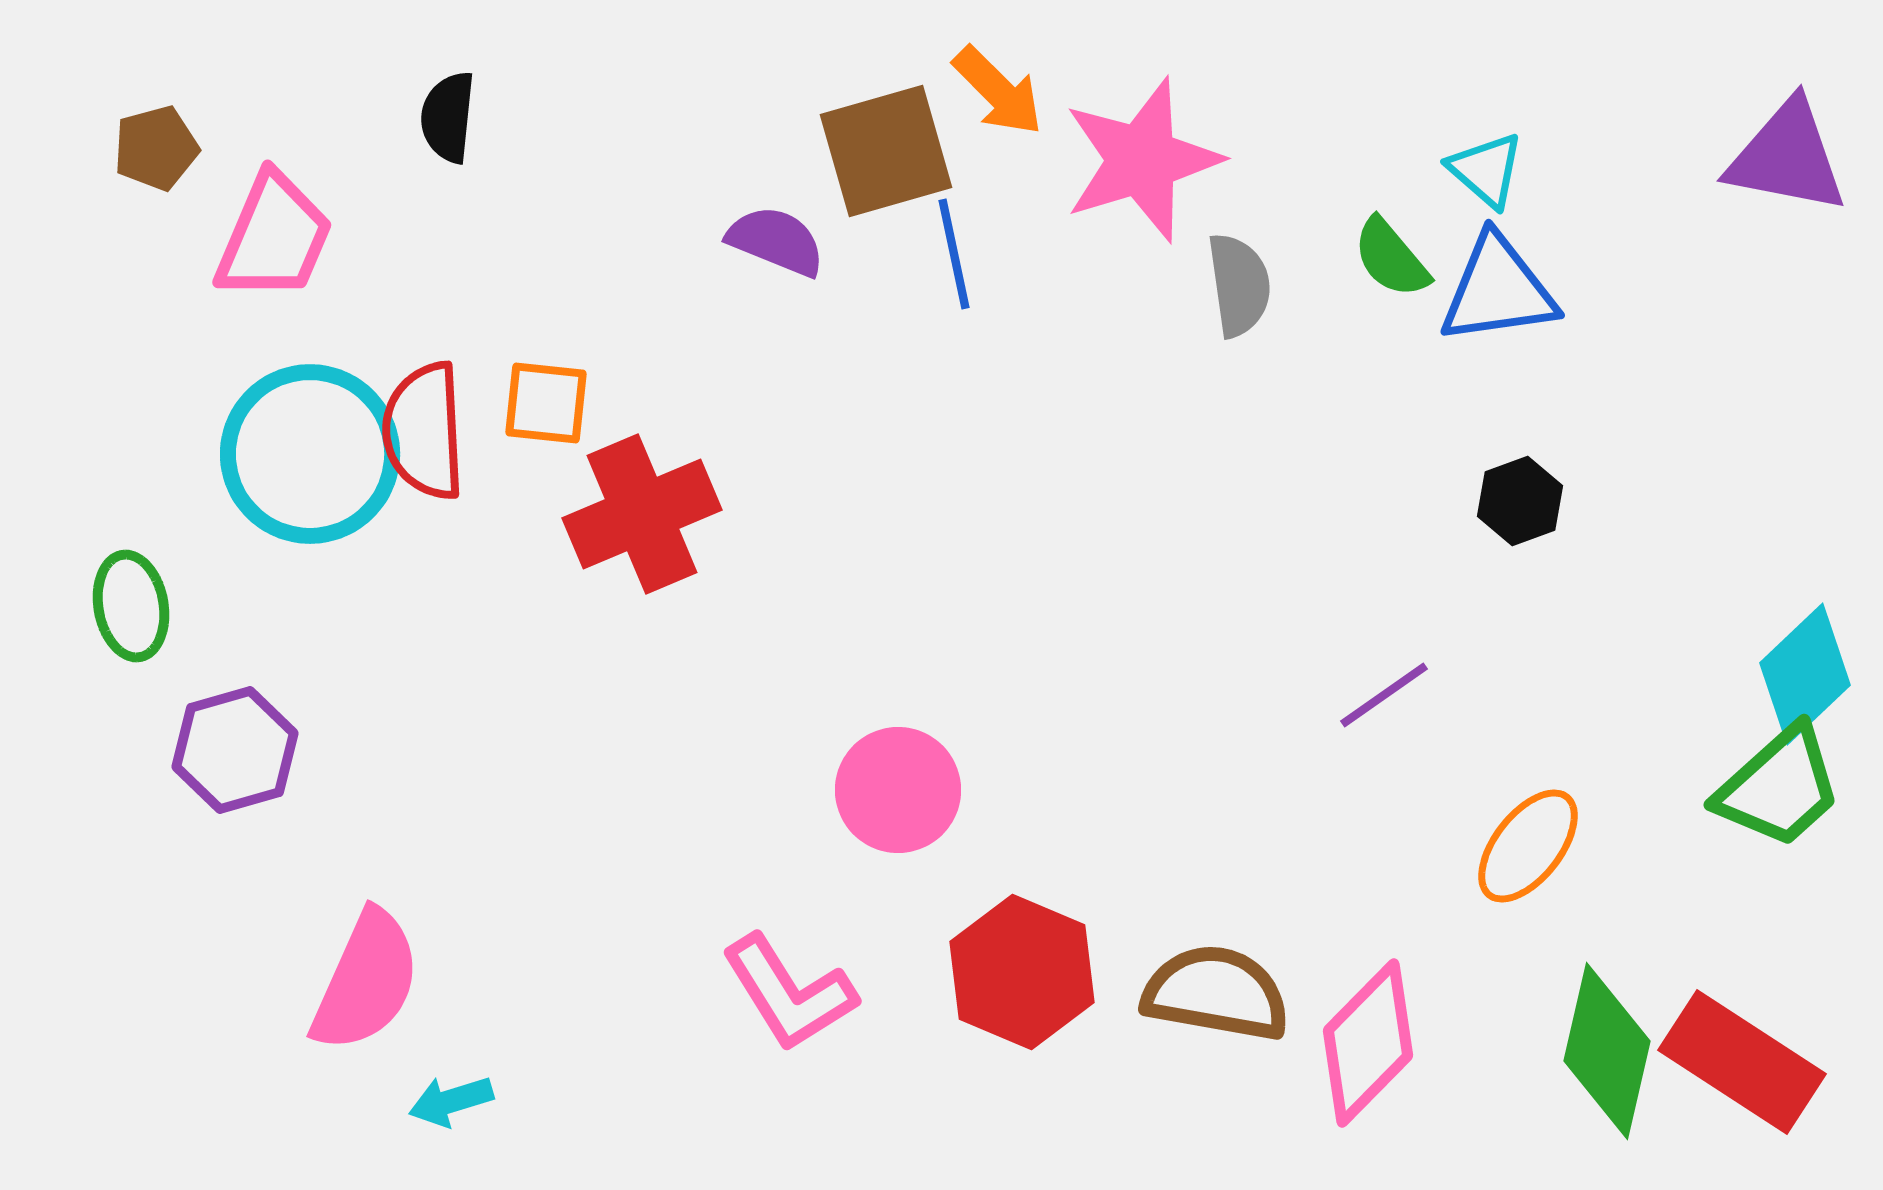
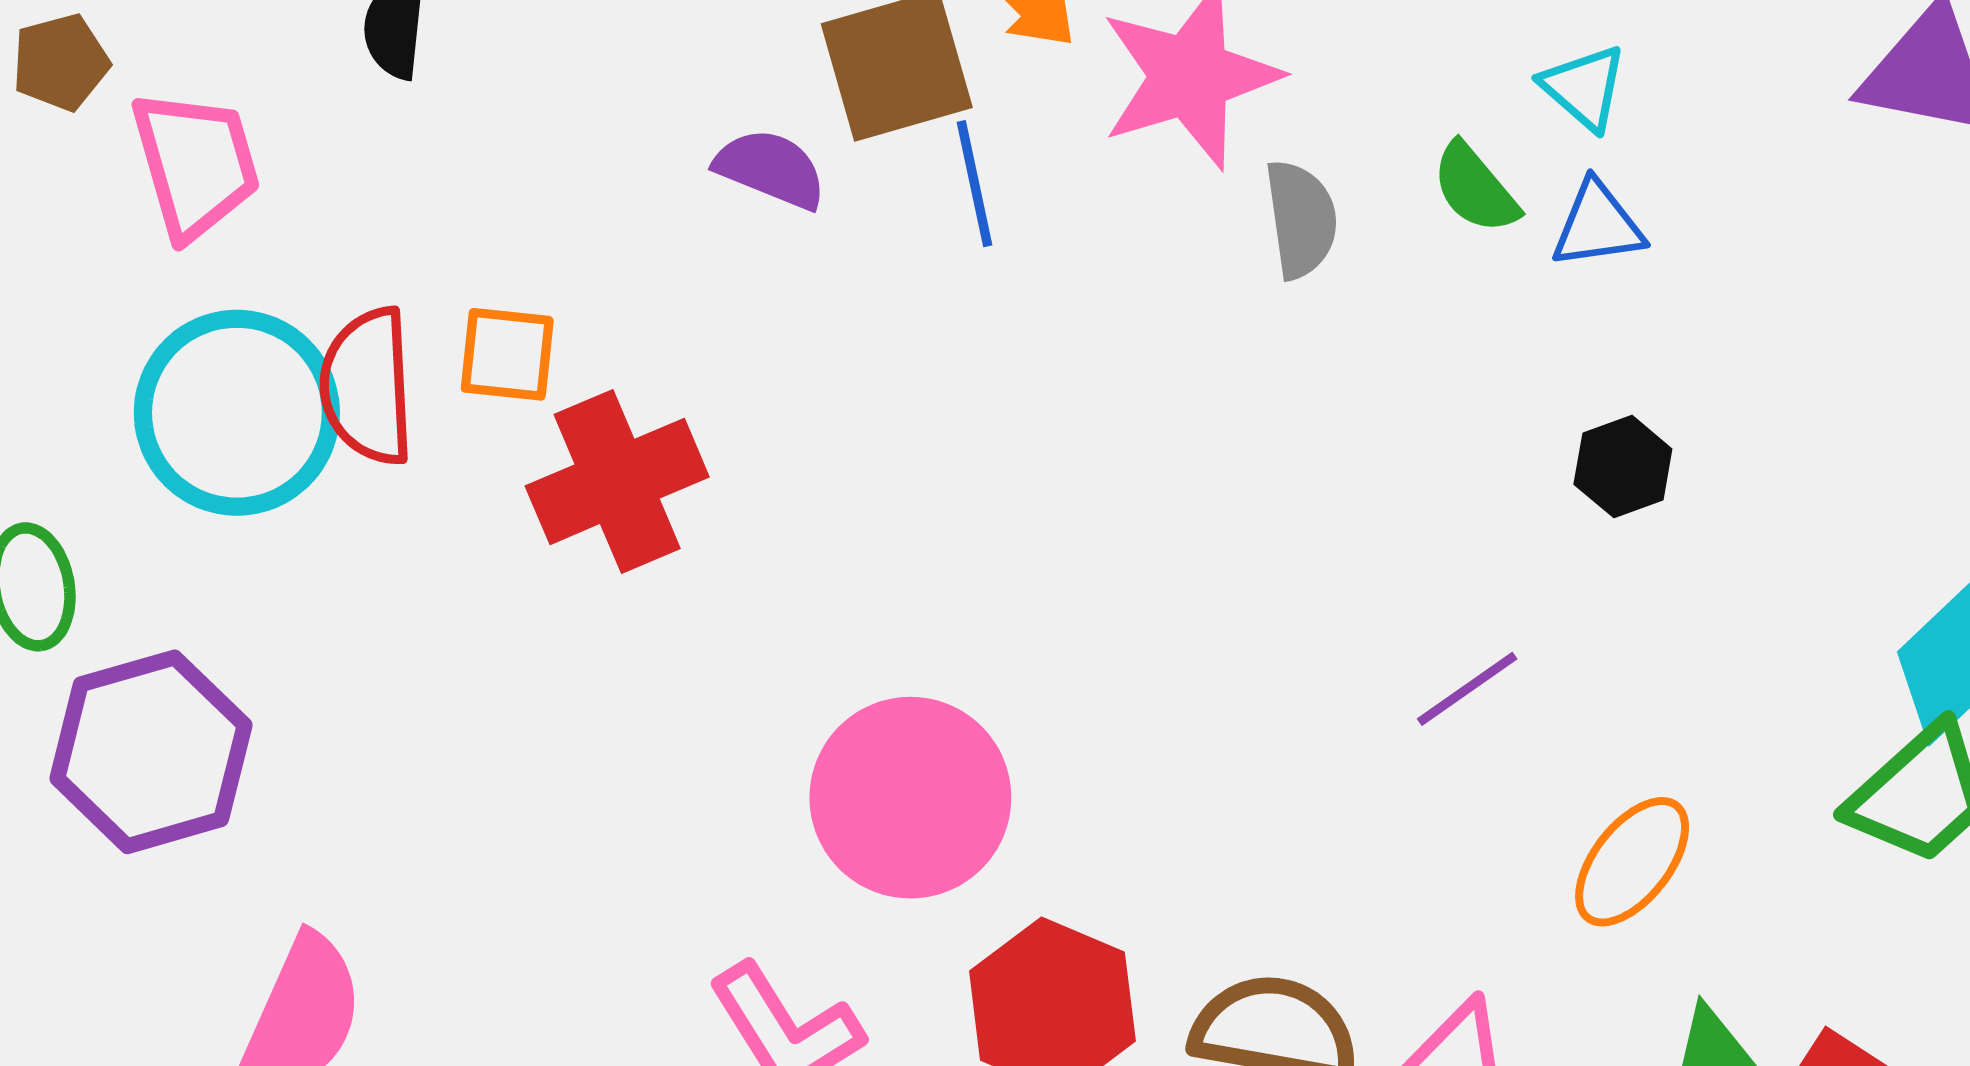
pink trapezoid: (274, 237) -> (196, 164), turned -39
blue triangle: (1498, 290) -> (1598, 225), size x0.7
purple hexagon: (235, 750) -> (151, 752), size x1.4
pink circle: (898, 790) -> (910, 798), size x1.4

